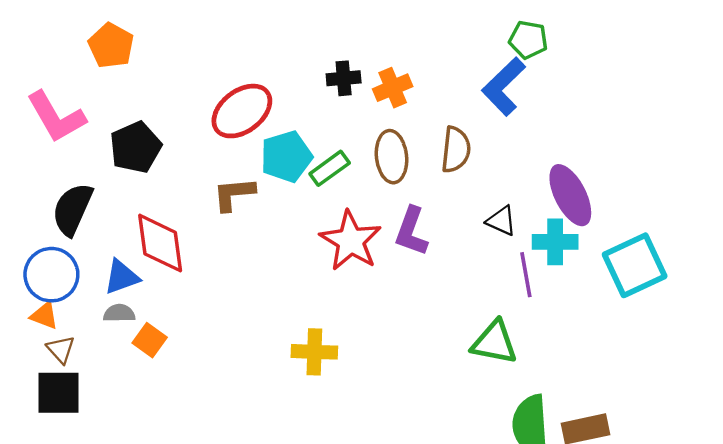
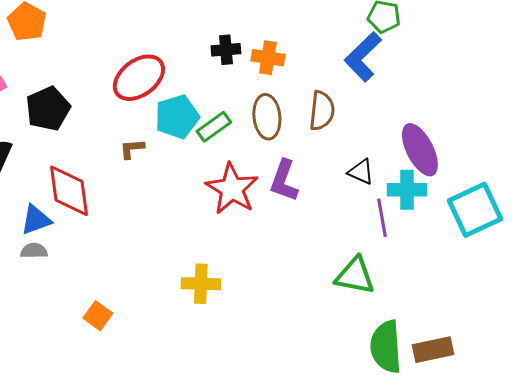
orange cross: (393, 88) -> (268, 58), turned 32
brown L-shape: (234, 194) -> (132, 149), size x0.7
orange square: (150, 340) -> (98, 316), moved

